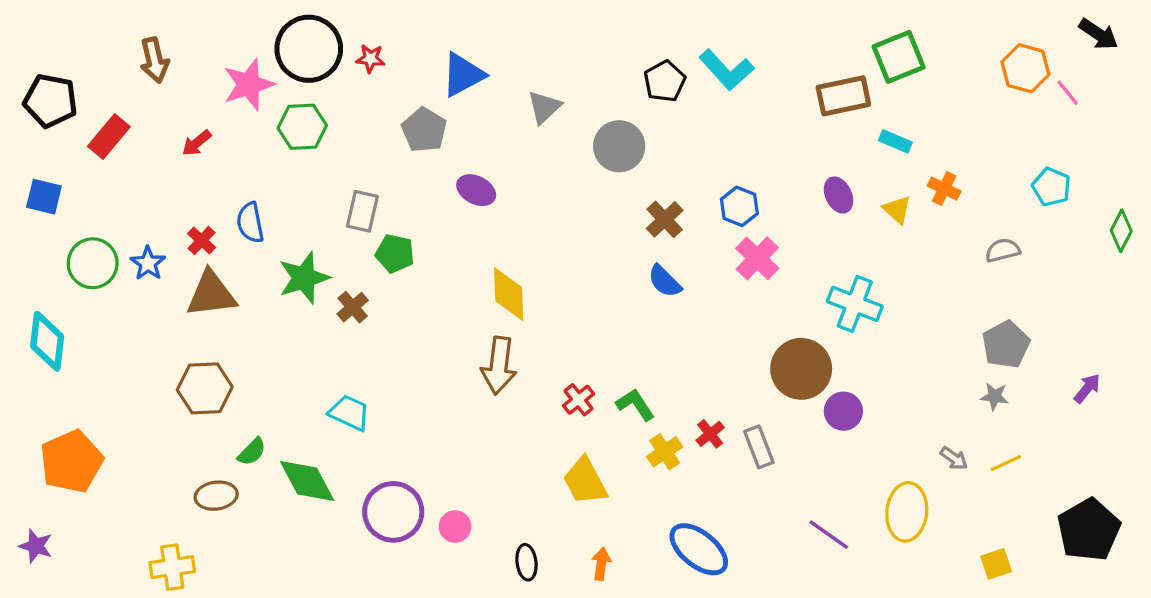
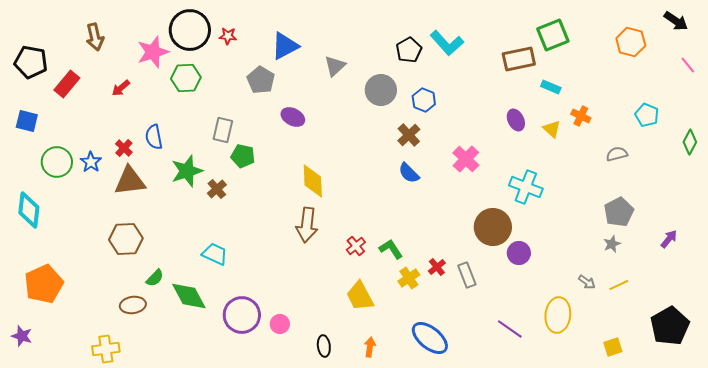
pink line: (1068, 93) -> (688, 65), moved
blue hexagon: (739, 206) -> (424, 100), moved
gray star: (995, 396) -> (612, 244), turned -30

